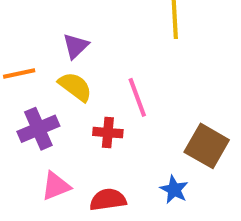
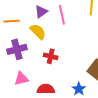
pink line: (137, 97) -> (62, 15), moved

